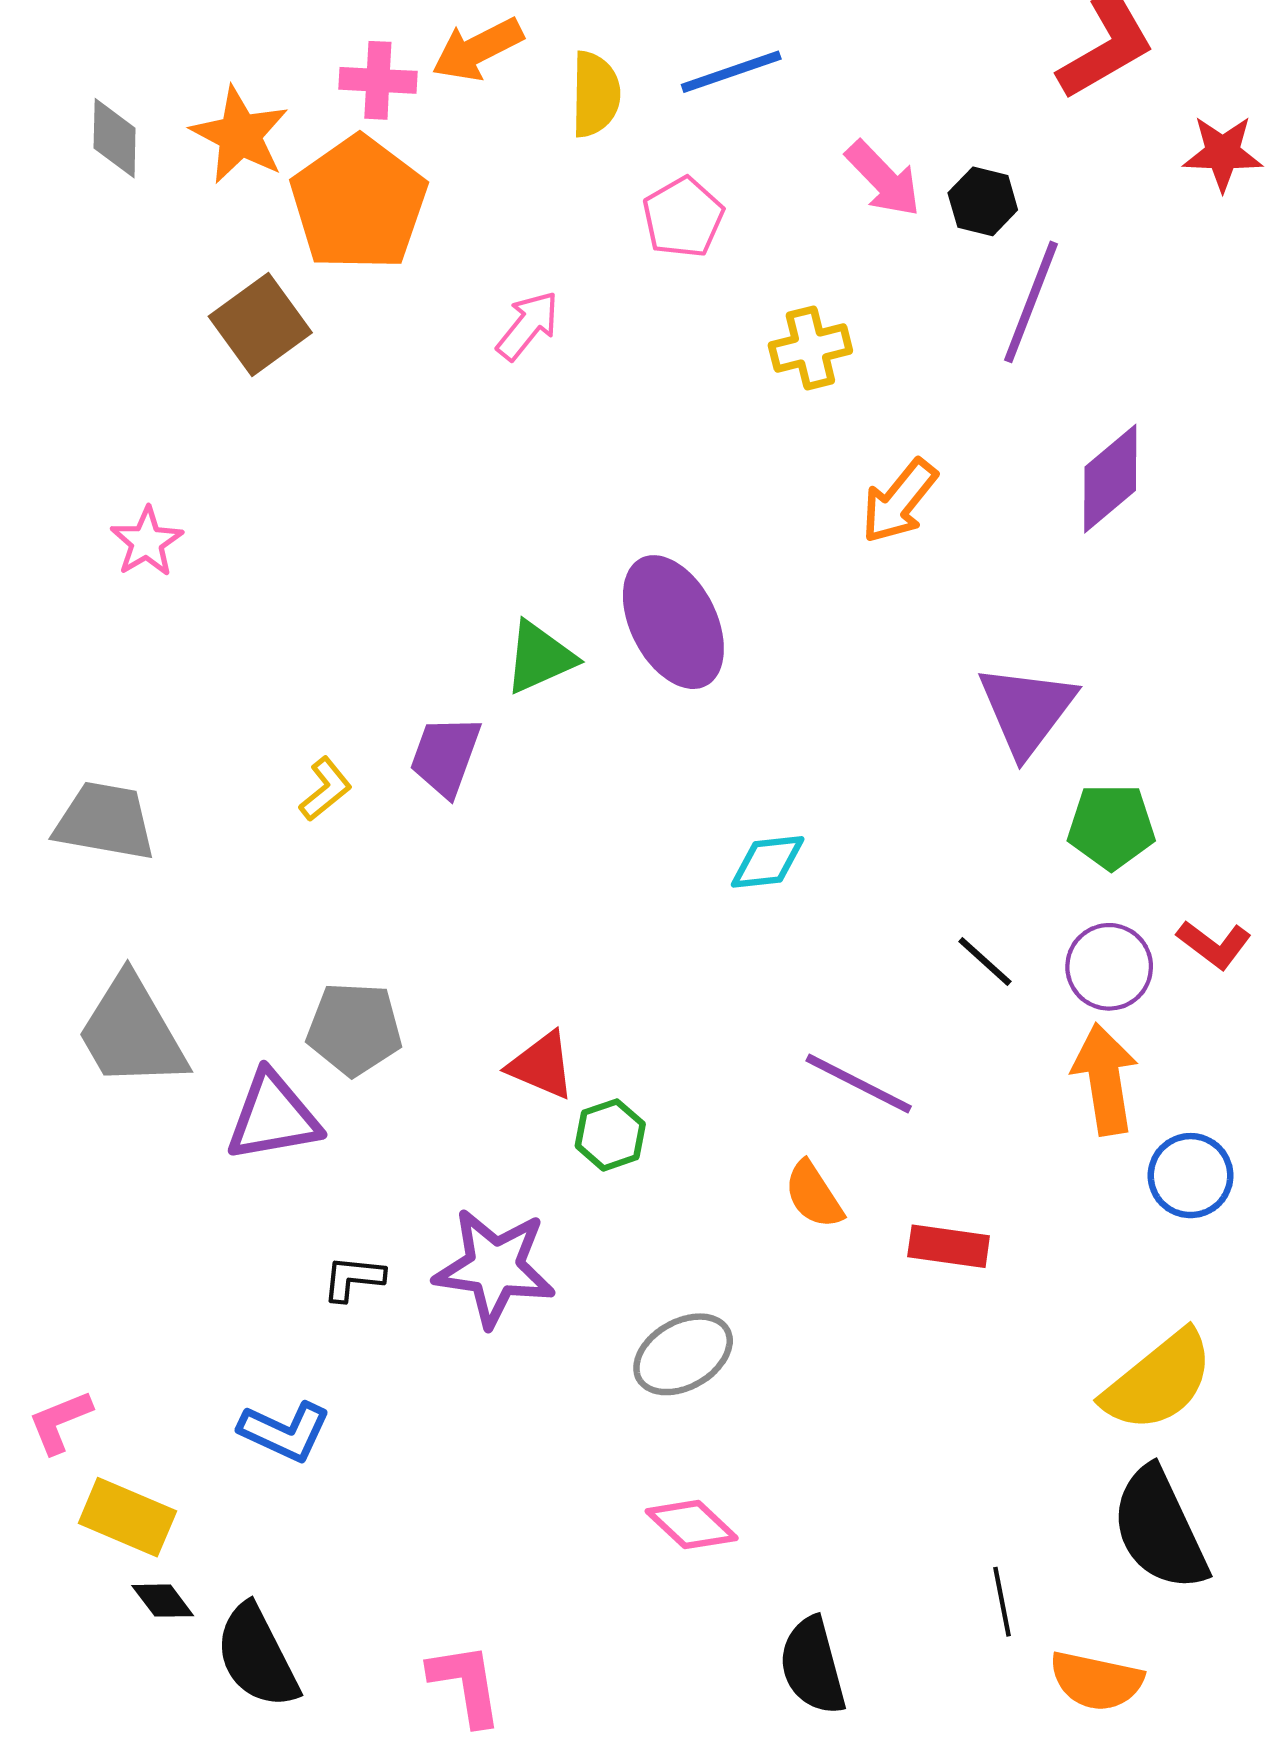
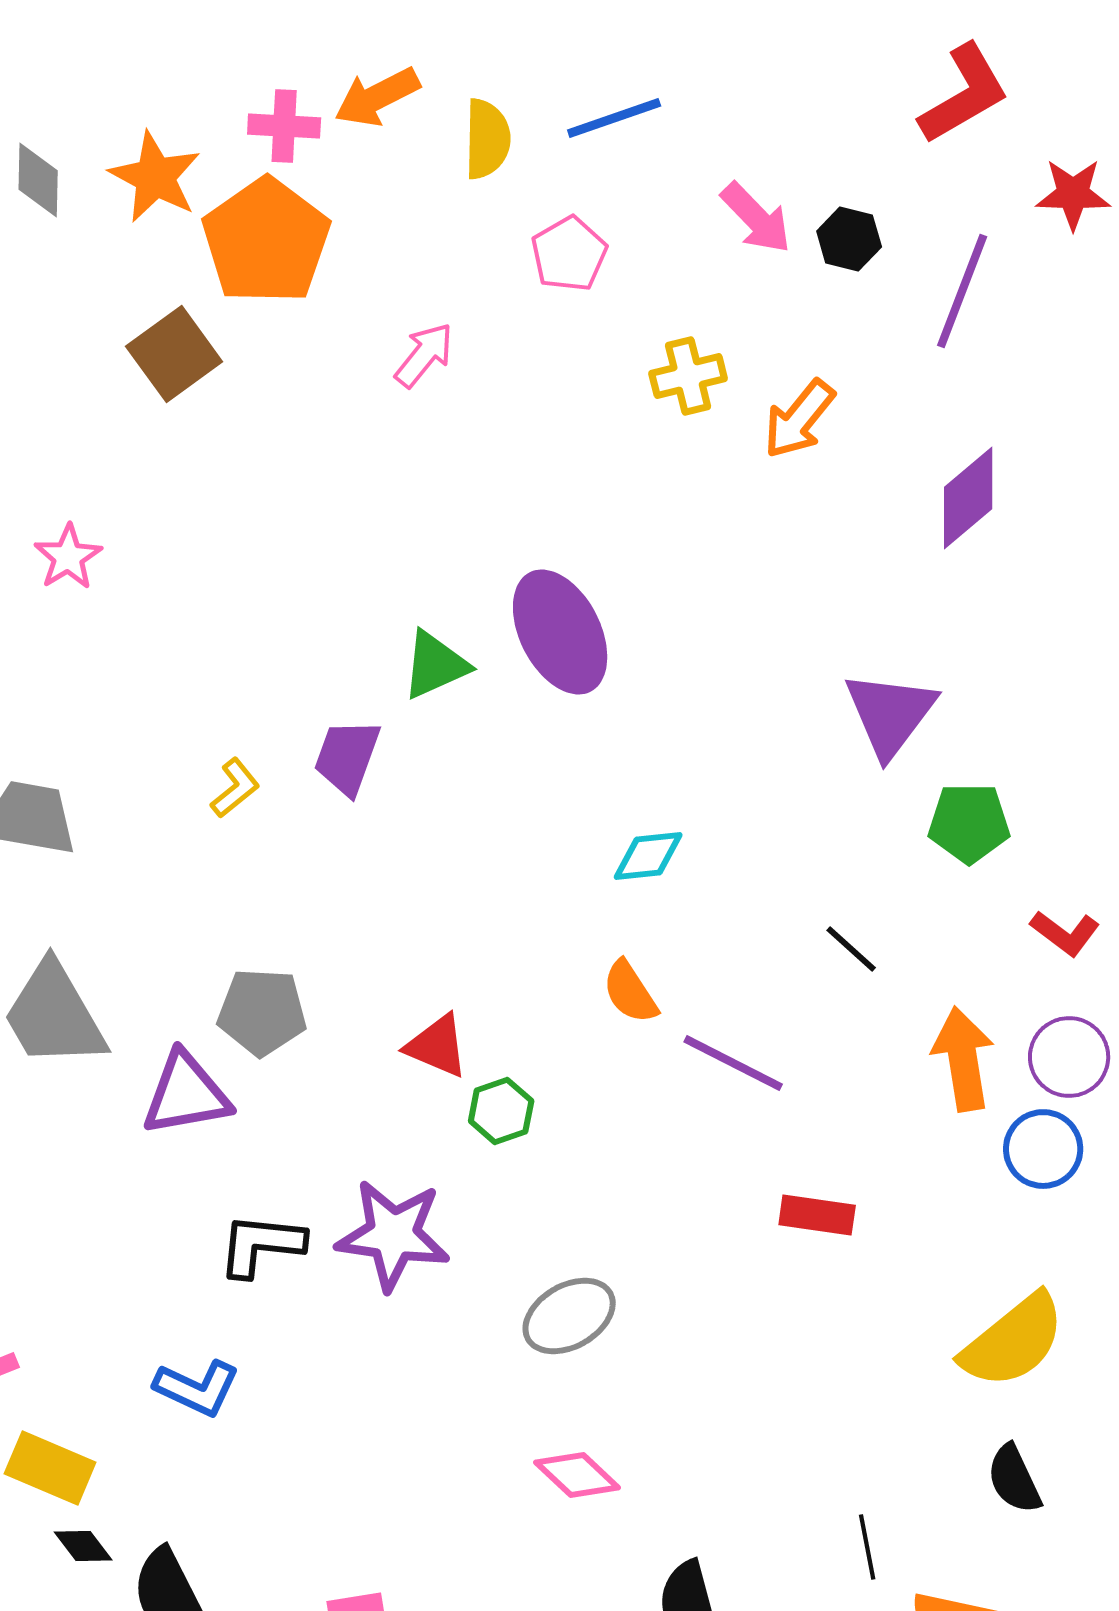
purple line: (1031, 302) -> (962, 291), moved
orange arrow: (899, 501) -> (799, 419), moved
purple circle: (1109, 967) -> (1069, 1057), moved
orange semicircle: (814, 1195) -> (630, 992), moved
black L-shape: (353, 1278) -> (261, 1245), size x1.5
black semicircle: (1159, 1529) -> (1014, 1479), size x0.6

